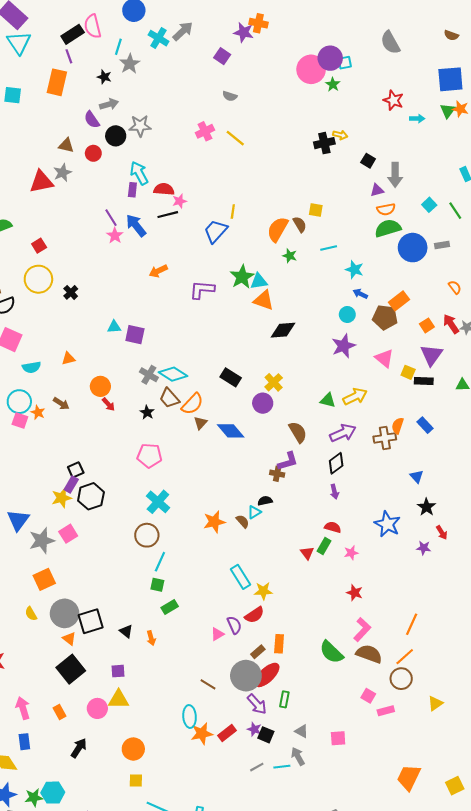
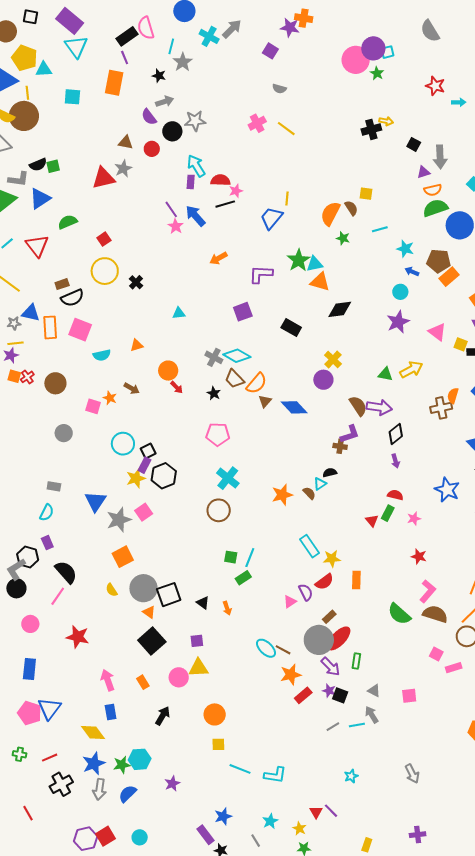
brown pentagon: (385, 317) -> (439, 261), moved
purple square: (135, 335) -> (243, 312), moved, turned -30
black rectangle: (231, 377) -> (291, 327), moved
cyan circle: (19, 402) -> (123, 444), moved
purple arrow: (343, 433) -> (379, 407), moved, turned 35
cyan line: (160, 562) -> (250, 558), moved
orange rectangle: (279, 644) -> (356, 580), moved
cyan ellipse: (190, 717) -> (266, 648), moved, turned -40
orange star: (202, 734) -> (291, 675), moved

